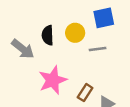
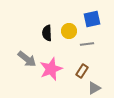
gray arrow: (23, 49) -> (27, 59), moved
brown rectangle: (85, 93) -> (82, 71), moved

